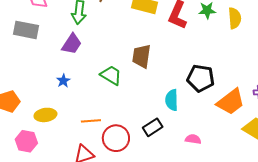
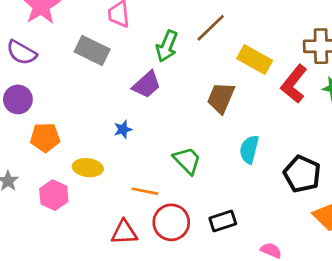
brown trapezoid: (141, 56) -> (221, 98), moved
green trapezoid: (111, 75) -> (187, 161), moved
cyan semicircle: (172, 100) -> (249, 149), moved

